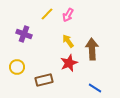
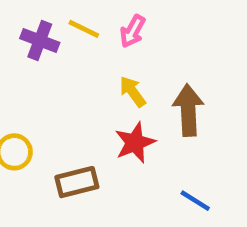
yellow line: (47, 14) -> (84, 29), turned 72
purple cross: (24, 34) -> (40, 41), moved

